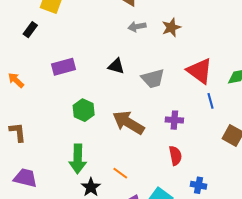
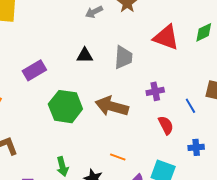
gray trapezoid: (153, 78) -> (123, 57), turned -55
blue line: (211, 101) -> (190, 106), moved
green hexagon: (84, 110) -> (65, 107), size x1.5
green arrow: (78, 159) -> (62, 166), moved, size x0.7

